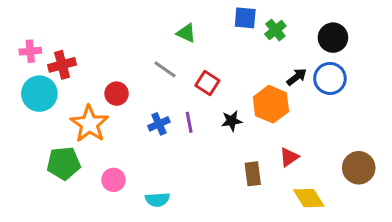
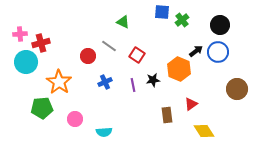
red circle: (117, 94) -> (88, 56), moved
purple line: (189, 122) -> (133, 85), moved
brown circle: (359, 168) -> (237, 89), moved

